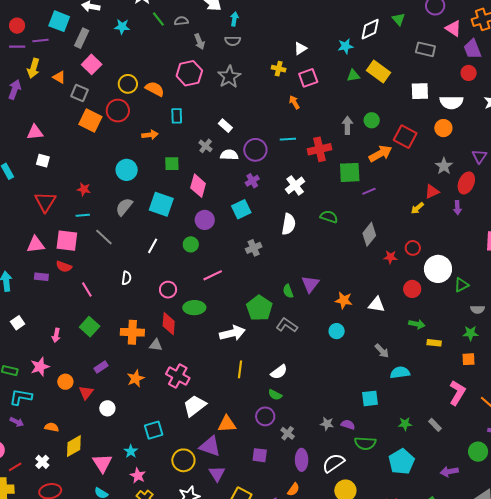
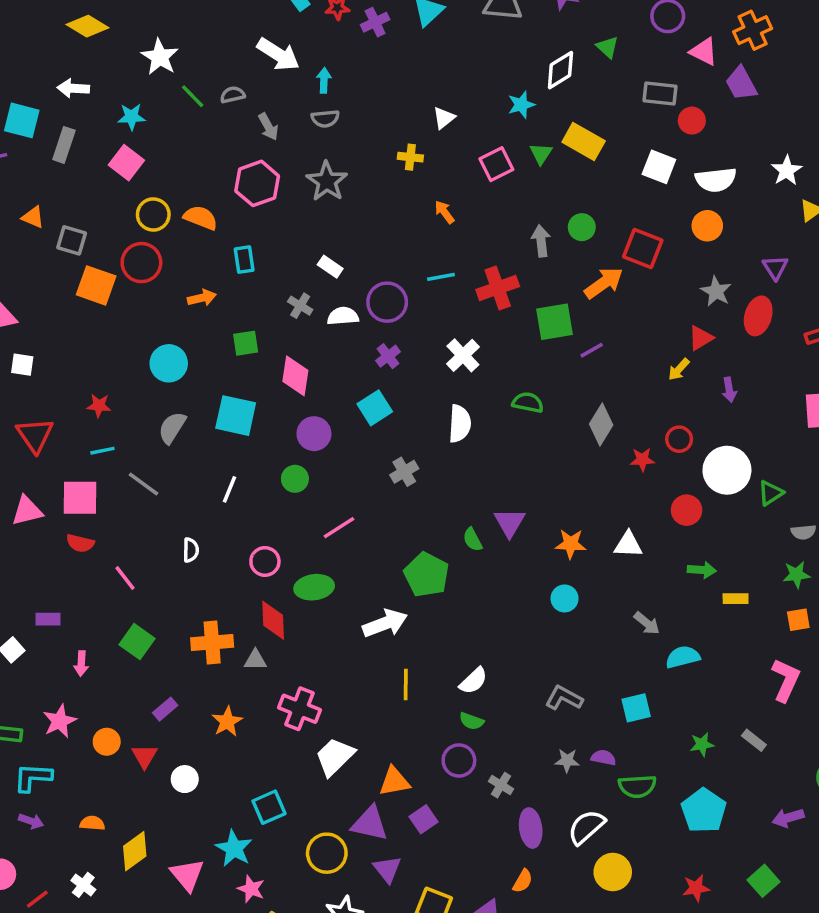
pink square: (92, 64) -> (126, 163), moved
red circle: (469, 73) -> (692, 121), moved
green triangle: (353, 76) -> (541, 154), turned -40
pink square: (308, 78) -> (496, 164), moved
white square: (420, 91) -> (659, 167), turned 30
purple arrow: (457, 208) -> (729, 390), moved
purple rectangle: (41, 277) -> (48, 619), moved
gray L-shape: (287, 325) -> (564, 698), moved
cyan star: (131, 451) -> (234, 848), size x1.5
purple square: (260, 455) -> (424, 819), moved, turned -35

